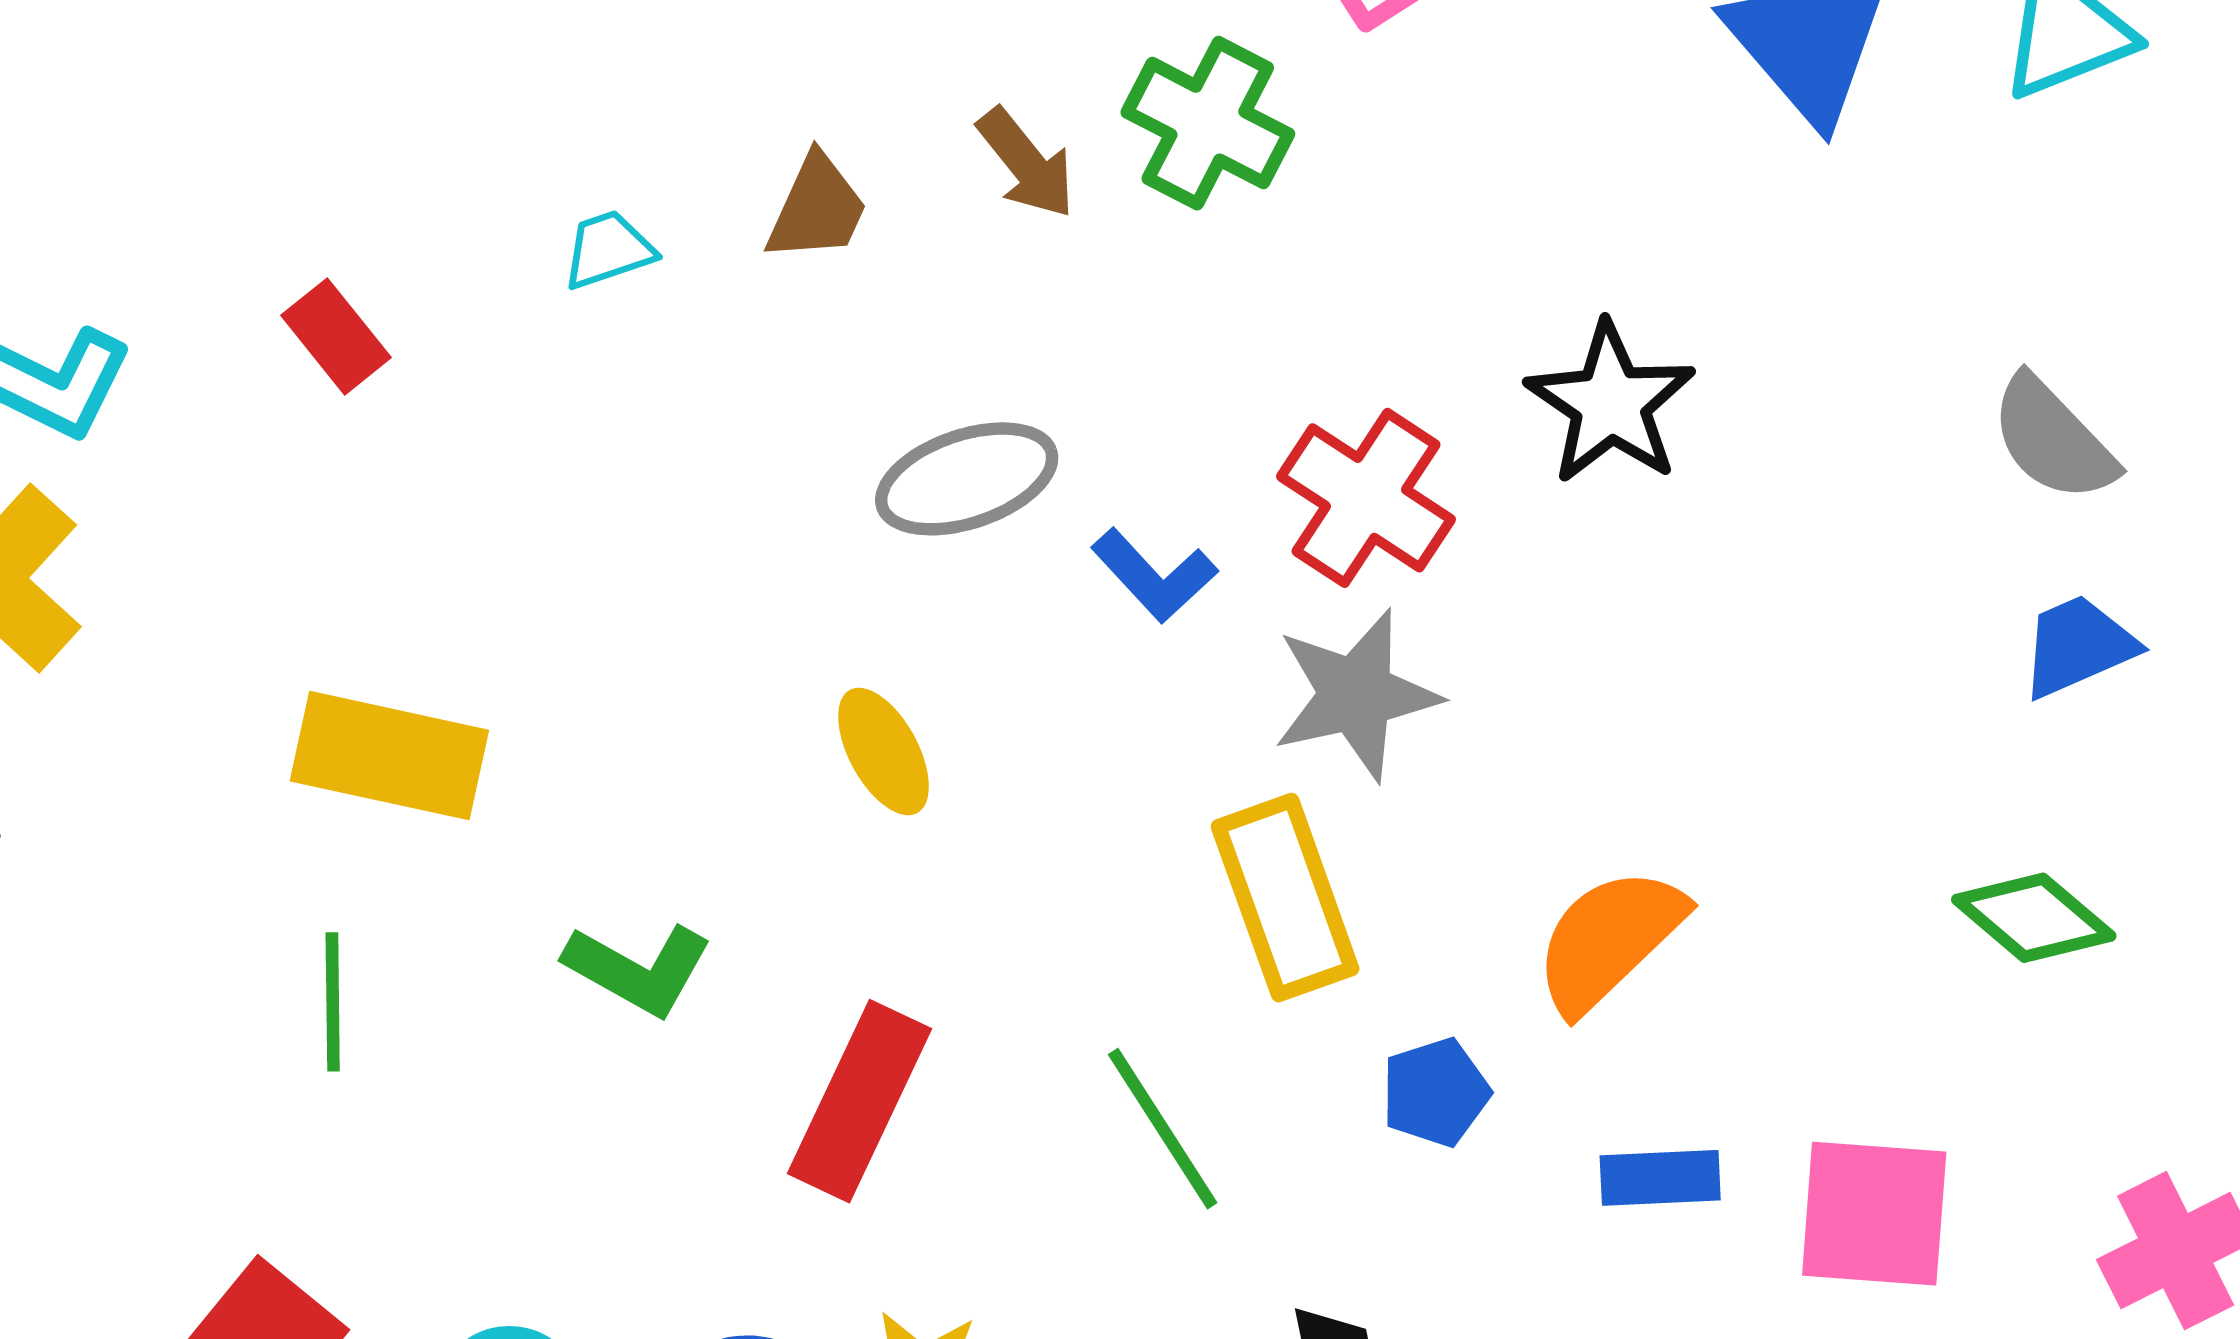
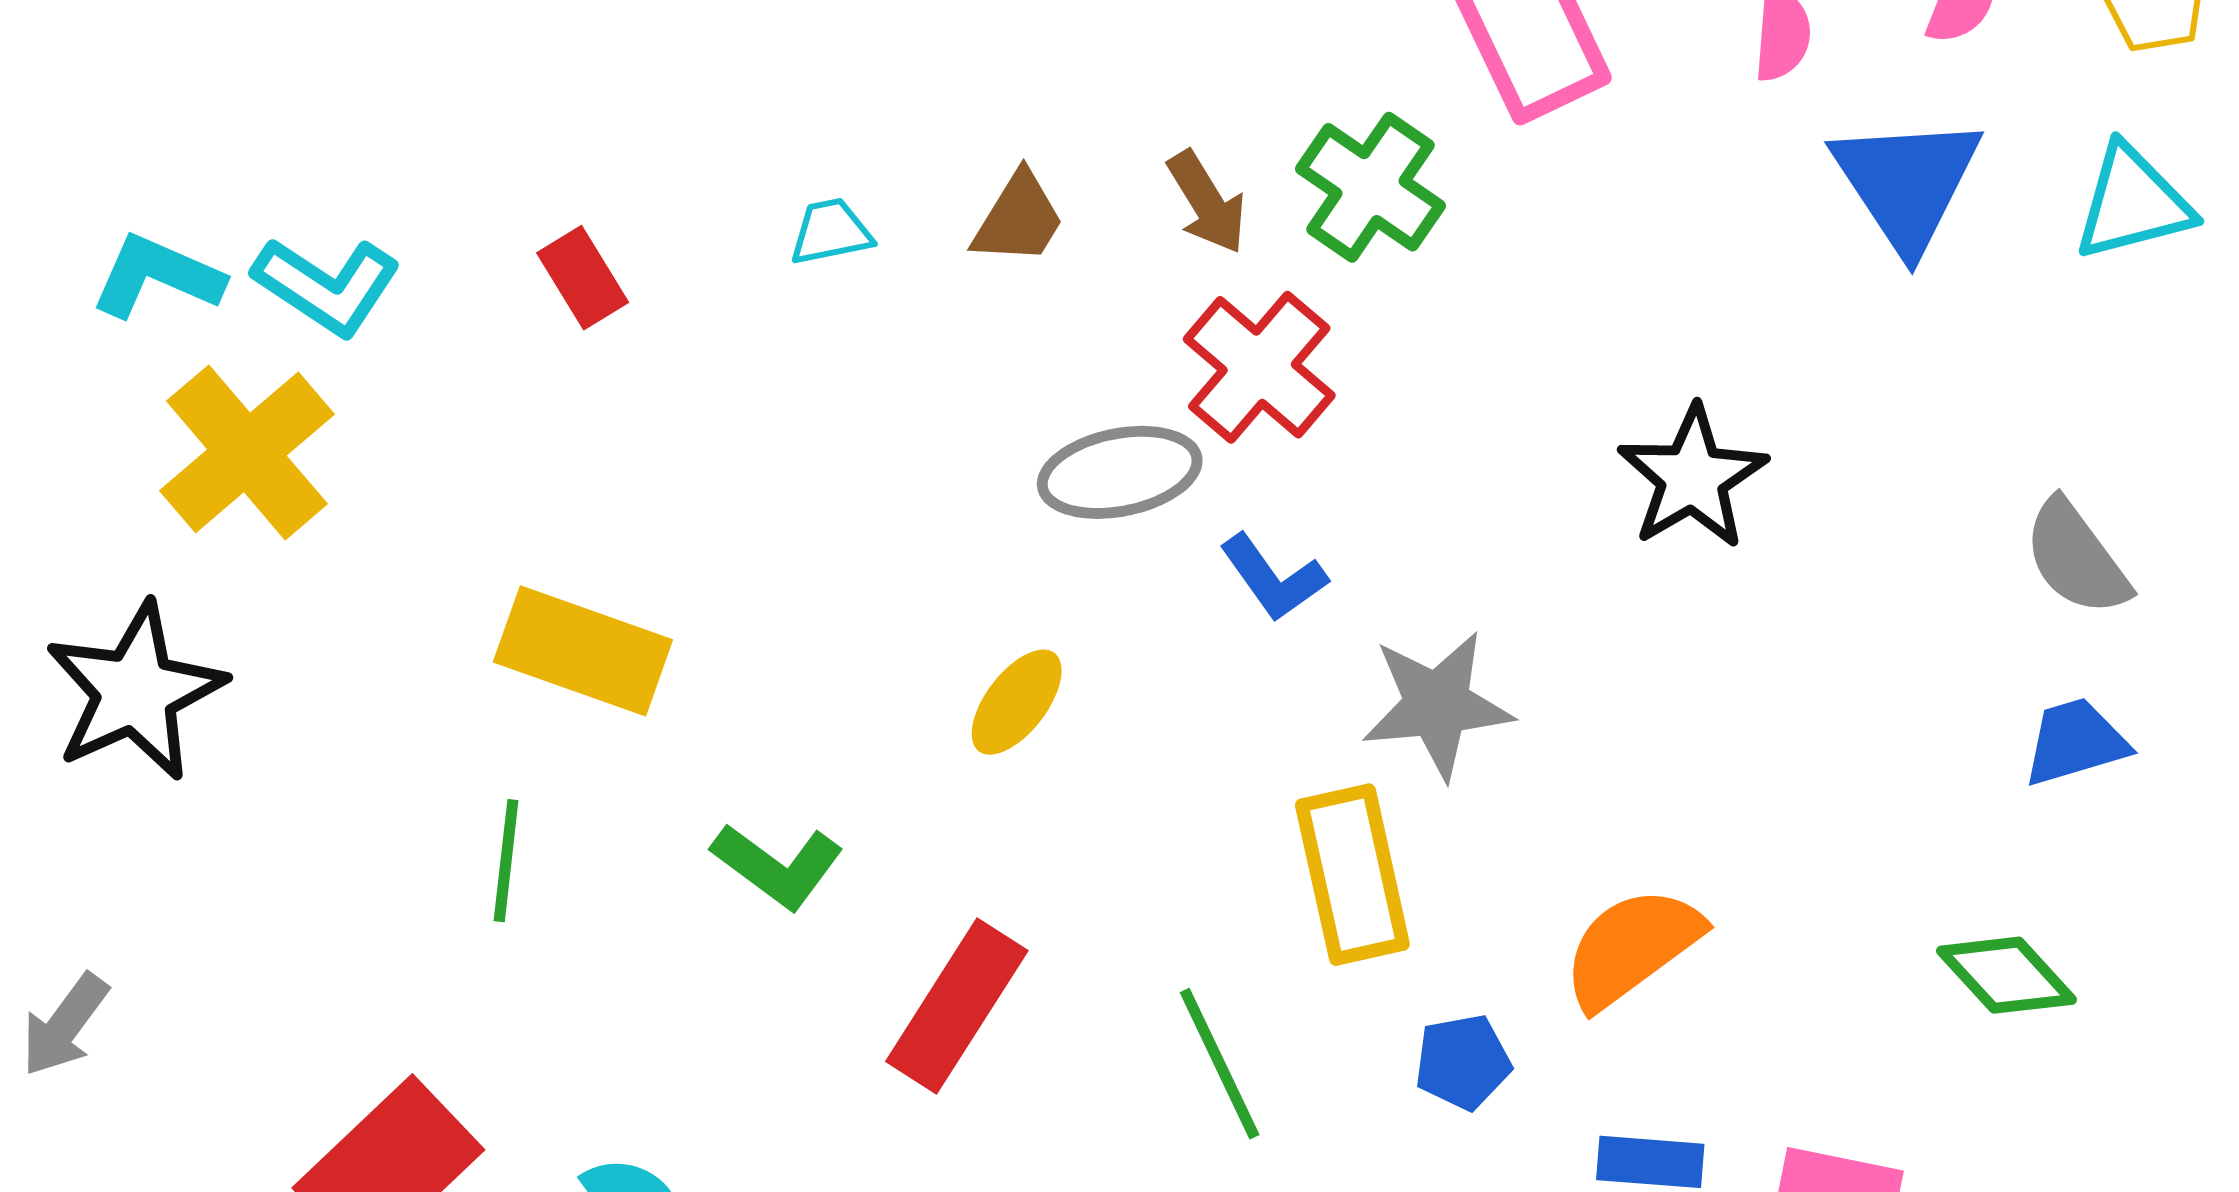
red cross: (1366, 498) -> (1259, 367), moved
yellow ellipse: (883, 751) -> (1017, 702), turned 59

